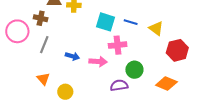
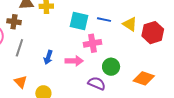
red hexagon: (177, 50) -> (153, 33), moved
blue arrow: (72, 56) -> (48, 57), turned 96
purple semicircle: (119, 85) -> (97, 83), turned 36

